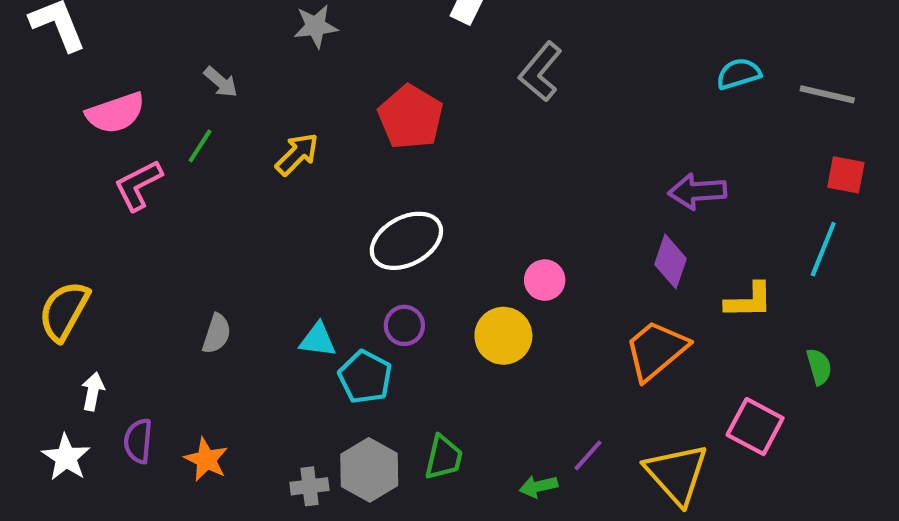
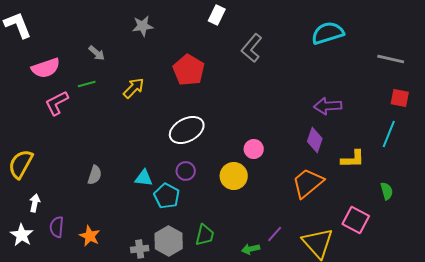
cyan semicircle: (739, 74) -> (328, 33), moved, size x1.5
green line: (200, 146) -> (87, 84), turned 42

